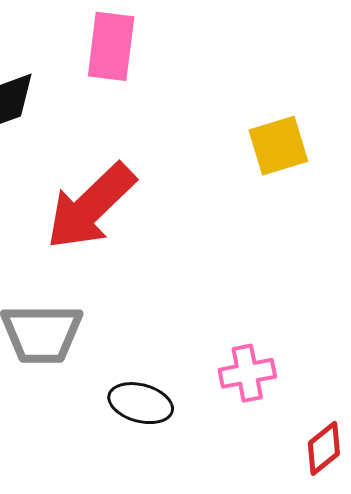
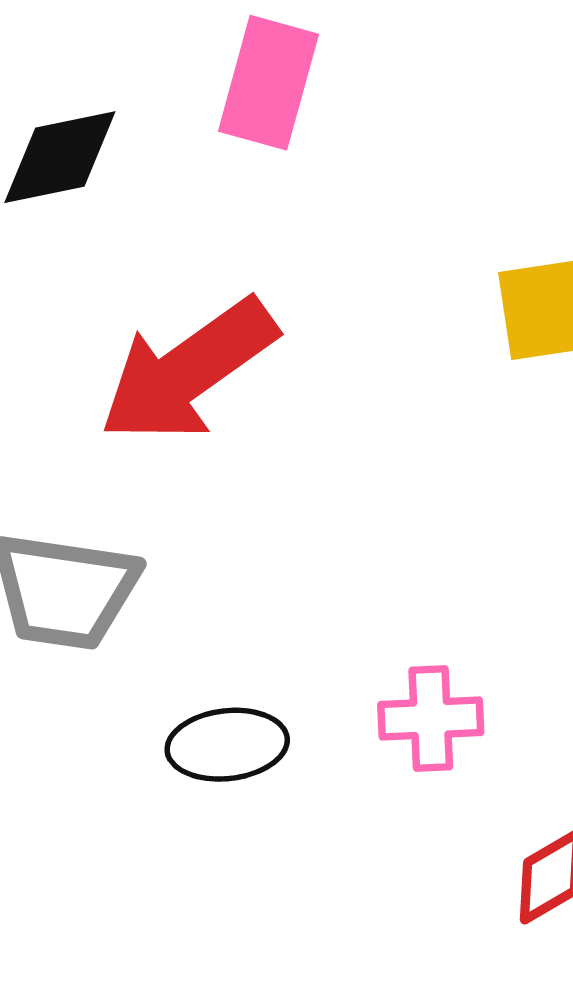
black ellipse: (141, 403) -> (227, 745), turned -30

